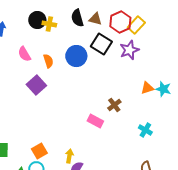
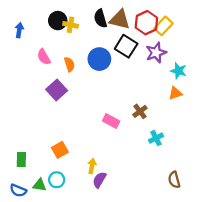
brown triangle: (95, 19) -> (120, 19), size x1.5
cyan star: (163, 89) -> (178, 71), moved
pink rectangle: (95, 121) -> (111, 121), moved
cyan cross: (145, 130) -> (156, 138), moved, turned 32
orange square: (39, 151) -> (60, 150), moved

